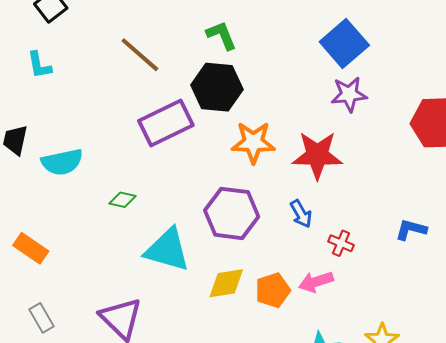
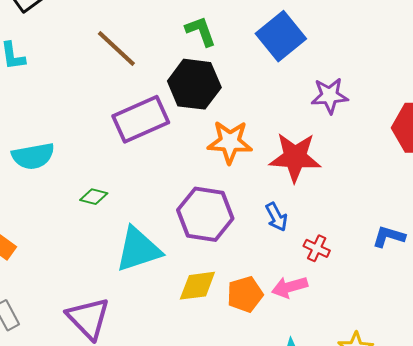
blue square: (344, 43) -> (281, 36), moved
cyan triangle: (167, 250) -> (138, 249), turned -36

